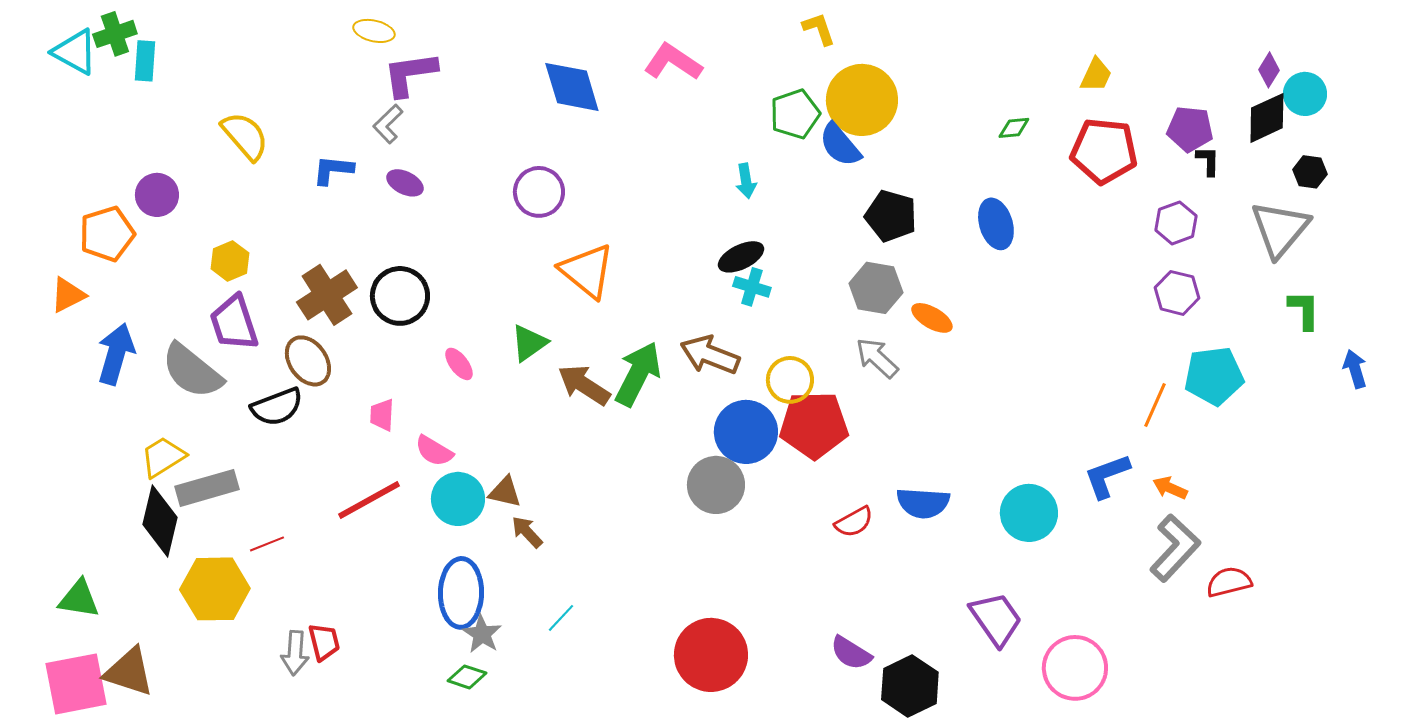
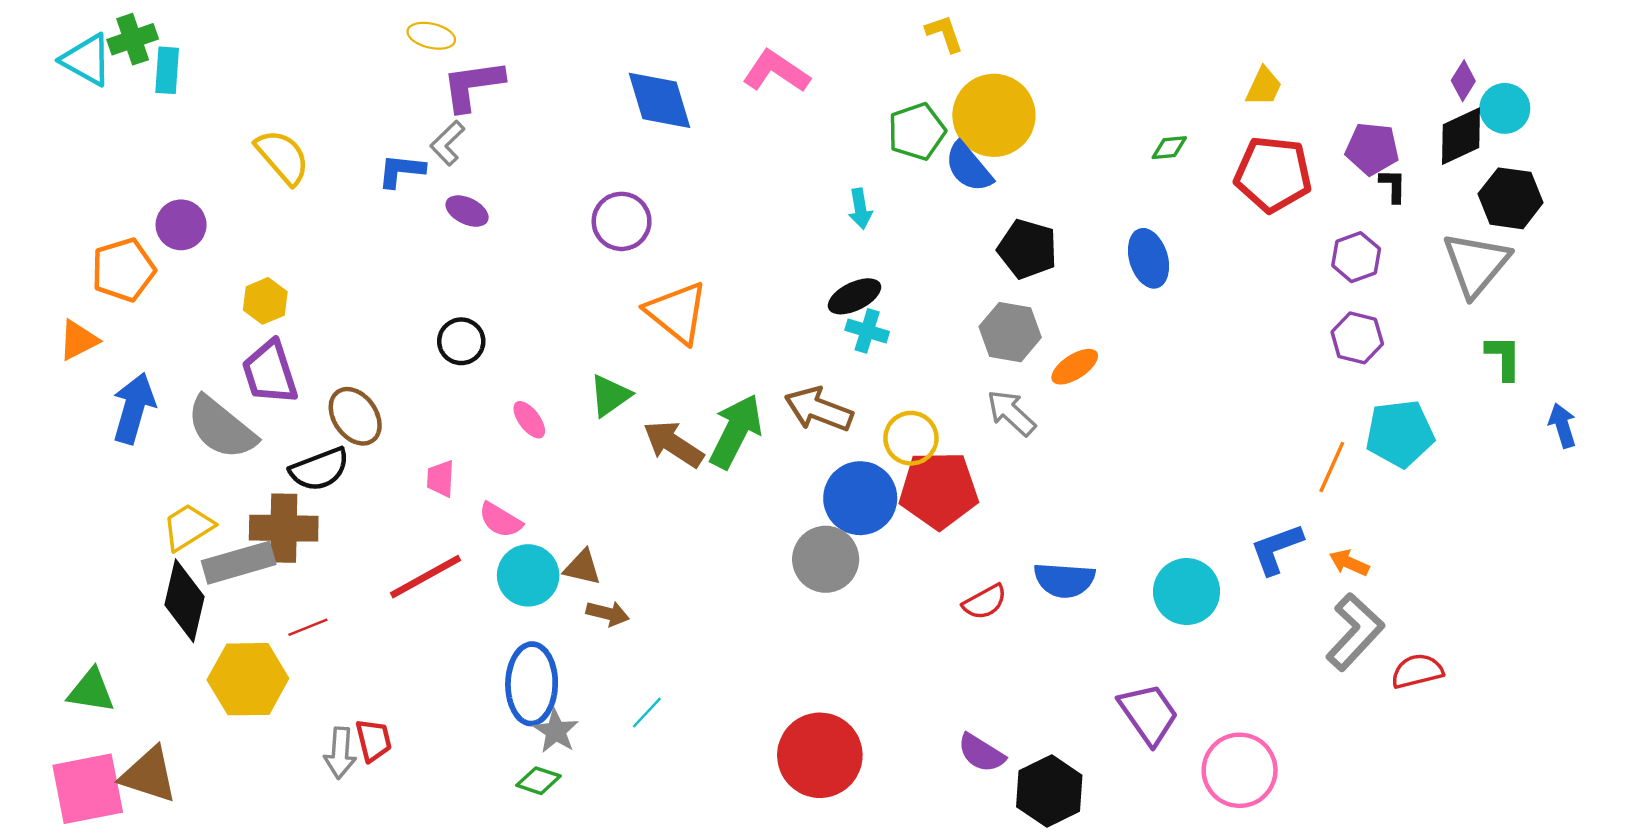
blue L-shape: (333, 170) -> (401, 171), moved
black hexagon: (1310, 172) -> (1511, 198), size x1.6
brown cross: (327, 295) -> (284, 528), moved, turned 34
black circle: (400, 296) -> (461, 341), size x0.7
orange ellipse: (932, 318) -> (1075, 367), turned -63
brown arrow: (527, 532) -> (608, 613), turned 147

